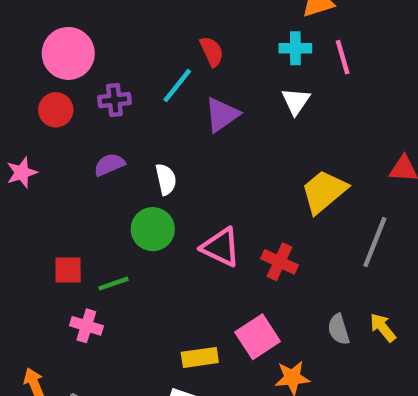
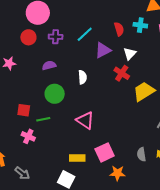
red semicircle: (212, 51) -> (119, 29), moved
white triangle: (296, 101) -> (130, 54), moved
white semicircle: (166, 179) -> (82, 77), moved
green circle: (153, 229) -> (55, 94), moved
pink triangle: (221, 247) -> (85, 120), moved
red cross: (279, 262) -> (122, 73), moved

